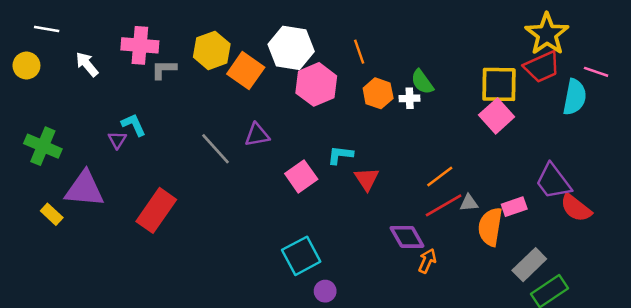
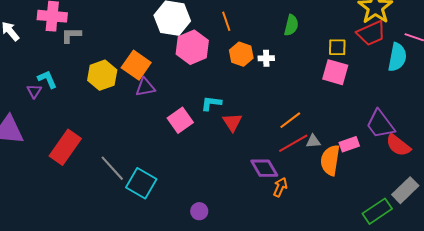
yellow hexagon: (212, 50) -> (102, 75), moved
orange square: (246, 71) -> (136, 65), moved
green semicircle: (422, 82) -> (291, 25), moved, turned -130
yellow square: (499, 84) -> (337, 47), size x0.6
pink square: (497, 116) -> (335, 72), turned -32
gray line: (215, 149) -> (112, 168), moved
cyan square: (301, 256) -> (141, 183), moved, turned -32
gray rectangle: (529, 265) -> (405, 190), moved

